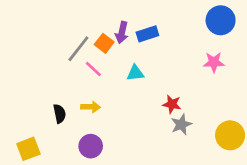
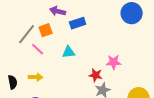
purple arrow: (122, 32) -> (58, 11), moved, turned 91
orange square: (104, 43) -> (46, 30), turned 32
pink star: (214, 62) -> (114, 62), moved

